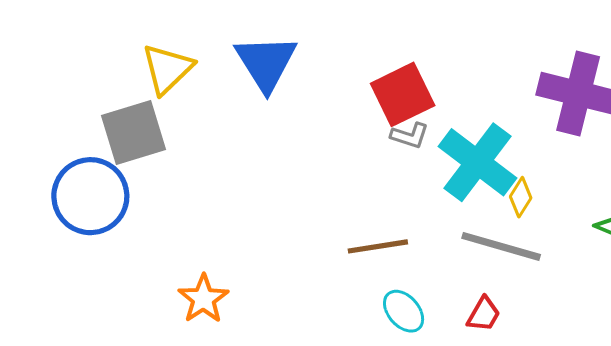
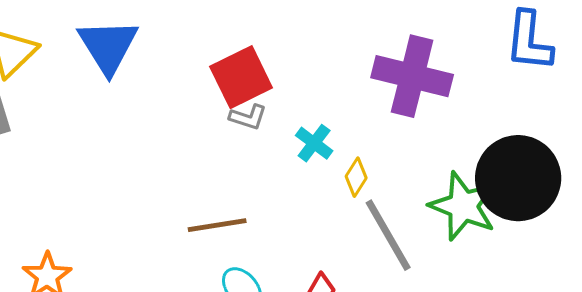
cyan cross: (478, 162) -> (314, 143), size x0.5
gray line: (501, 246) -> (388, 235), moved, turned 44

